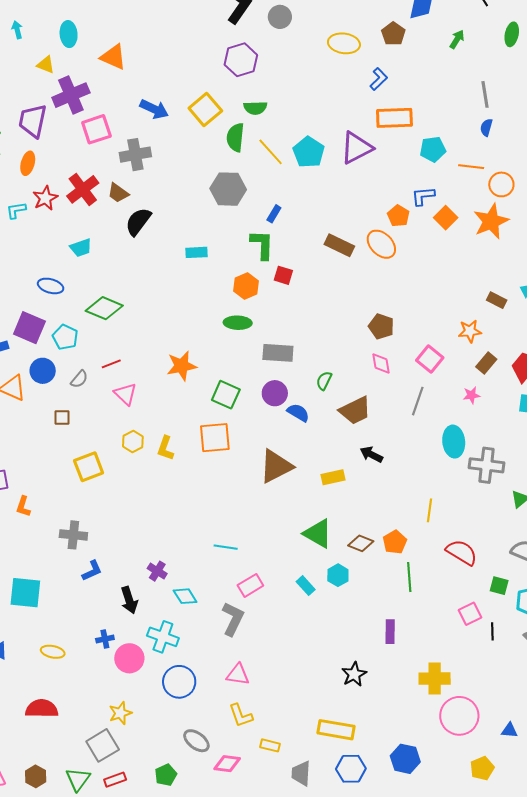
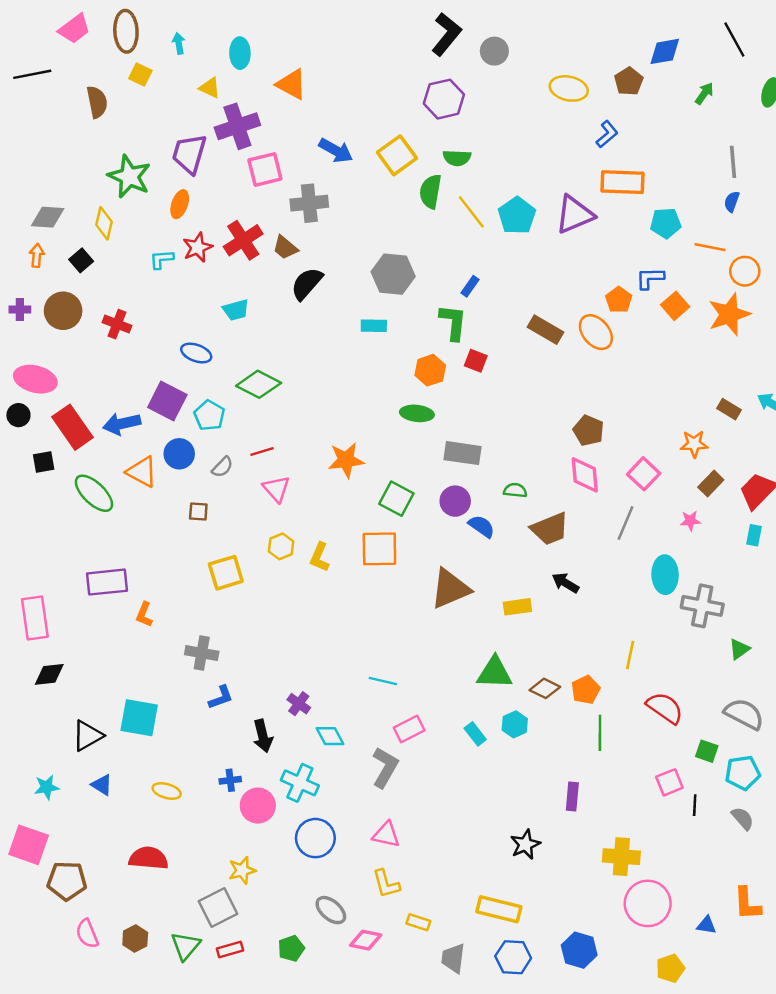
gray hexagon: (228, 189) -> (393, 274), moved
pink diamond: (381, 364) -> (585, 475), size x1.4
green semicircle: (324, 381) -> (515, 490), turned 66
green triangle: (318, 533) -> (494, 673), turned -32

